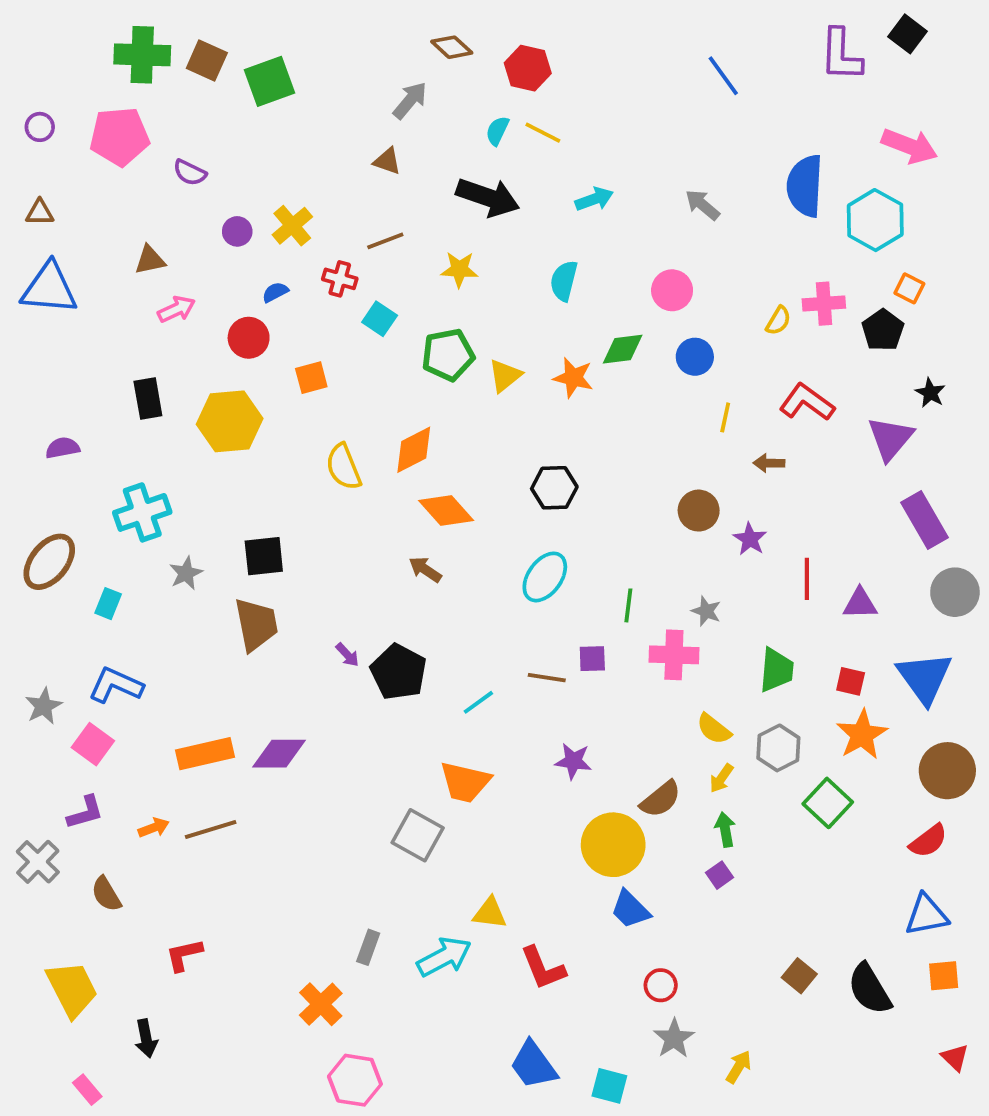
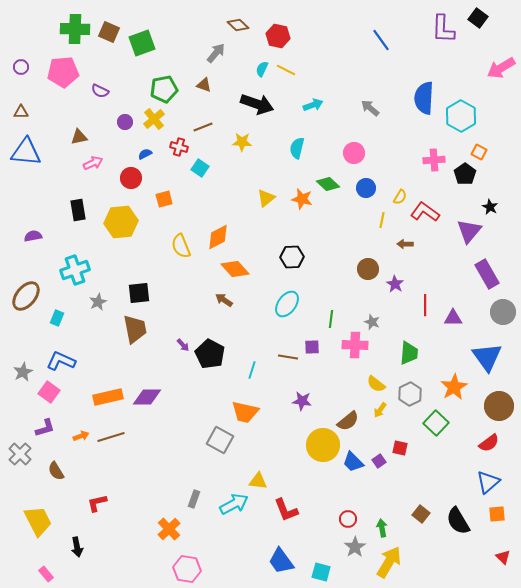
pink arrow: (909, 146) -> (501, 68), moved, turned 128
yellow semicircle: (778, 321) -> (400, 197), moved
green diamond: (623, 349) -> (328, 184), turned 50
green pentagon: (448, 355) -> (164, 89), moved
red square: (851, 681) -> (400, 448), moved
cyan line: (478, 702) -> (252, 370), turned -36
green arrow: (725, 830) -> (382, 528), moved
blue trapezoid: (630, 909) -> (353, 462), moved
blue triangle: (926, 915) -> (488, 482), turned -30
yellow arrow: (738, 1067) -> (389, 562), size x1.8

